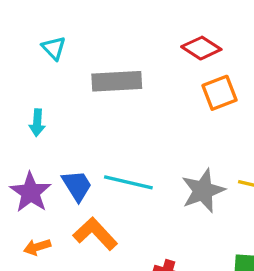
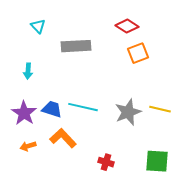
blue trapezoid: (77, 186) -> (52, 109), turned -40

